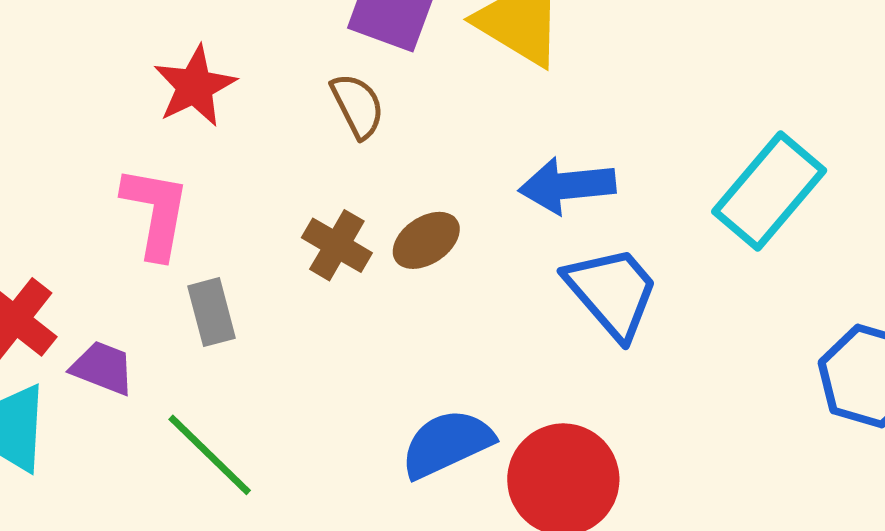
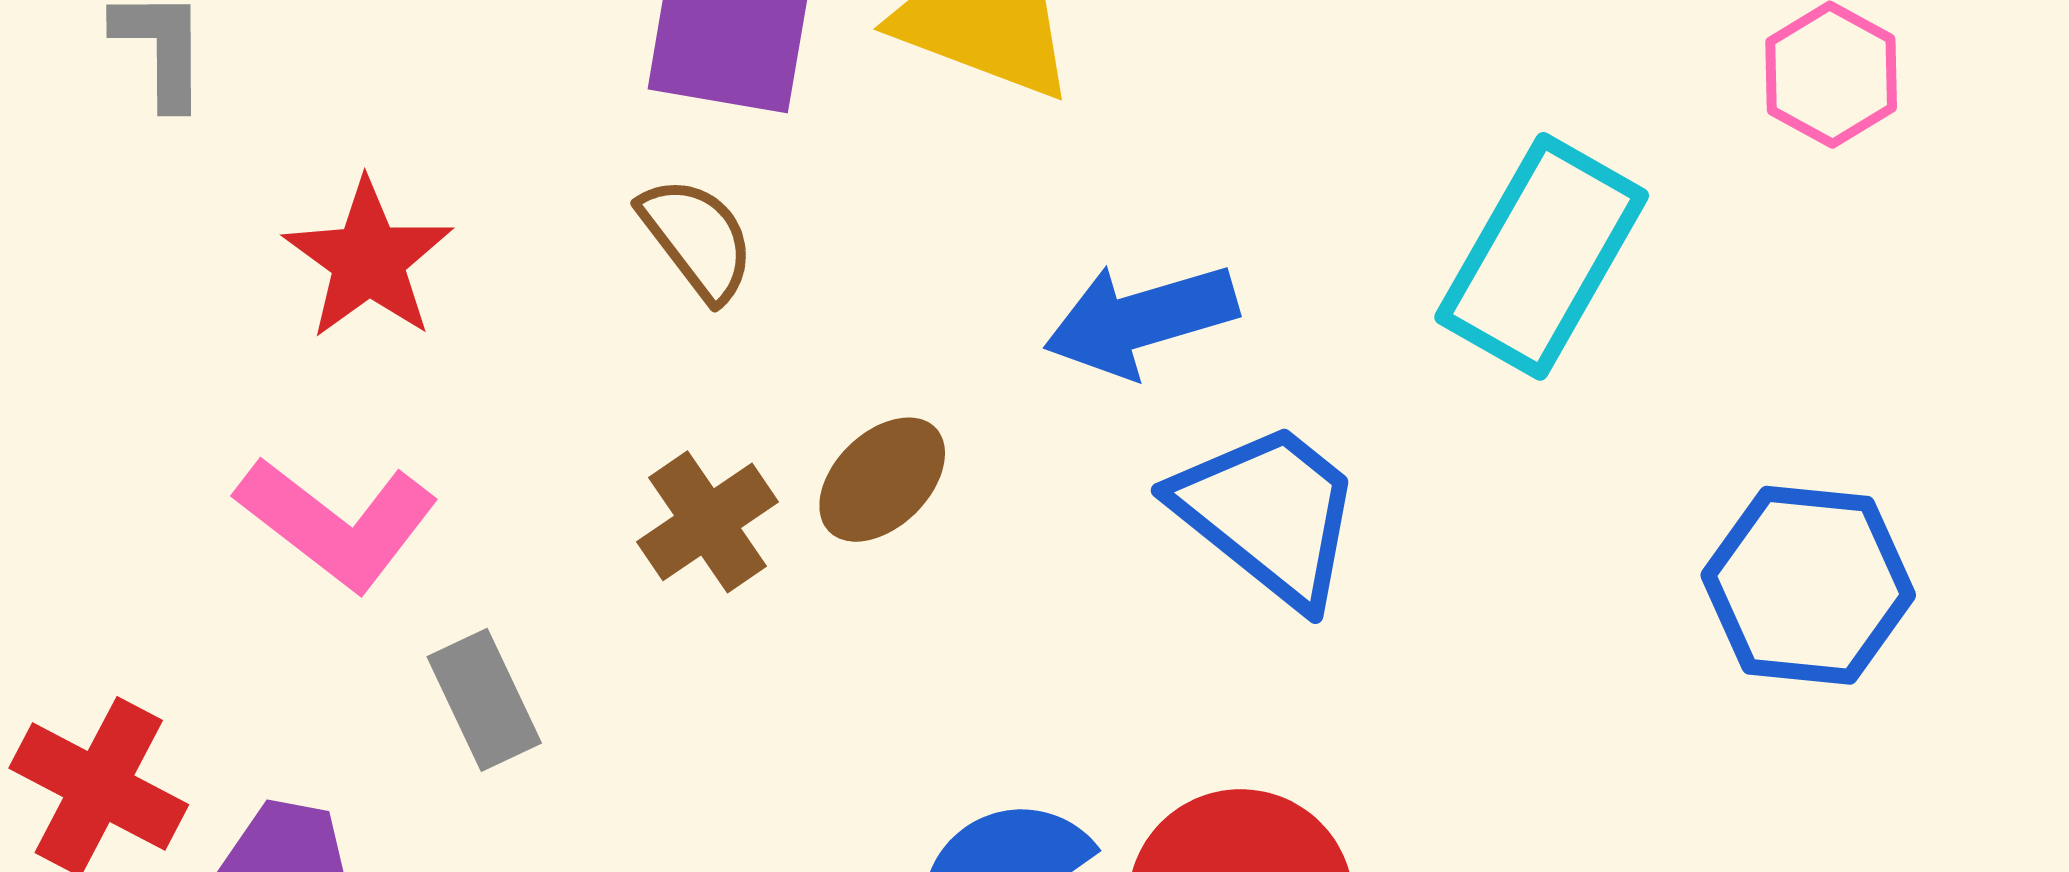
pink L-shape: (156, 212) -> (337, 523), turned 128
brown cross: (337, 245) -> (707, 522), turned 36

